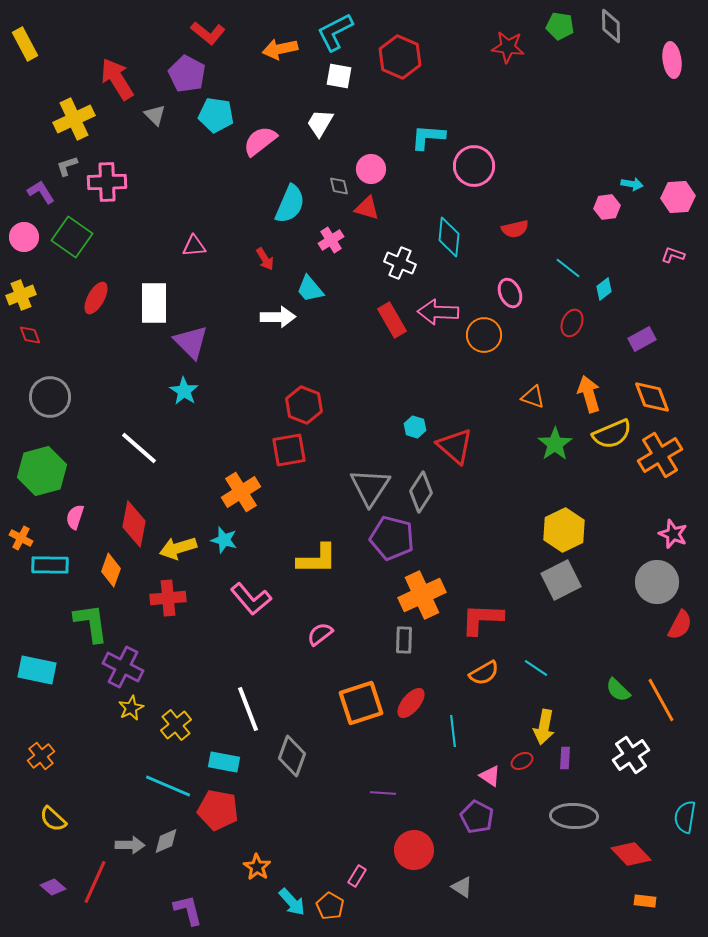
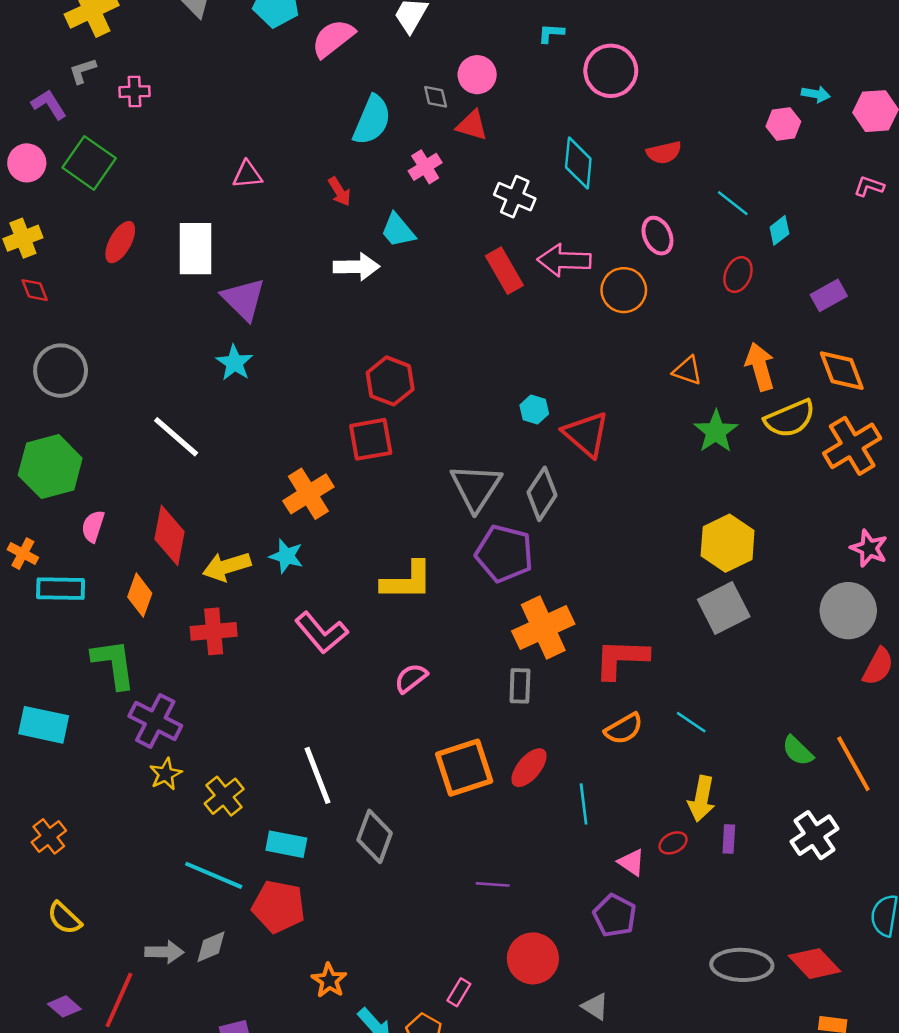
cyan L-shape: (428, 137) -> (551, 33), size x0.6
pink cross: (107, 182) -> (135, 92), size x0.6
gray ellipse: (574, 816) -> (742, 965), moved

